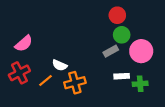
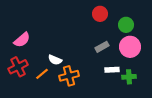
red circle: (117, 15) -> (100, 14), moved
green circle: (122, 35) -> (126, 25), moved

